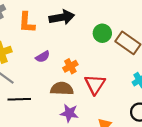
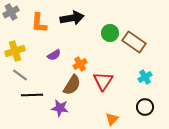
brown semicircle: (62, 89) -> (72, 85), turned 120
purple star: (69, 113) -> (60, 108), moved

